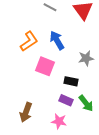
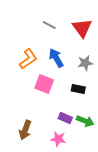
gray star: (86, 58) -> (85, 63), moved
black rectangle: (71, 81) -> (78, 89), moved
green arrow: (86, 103) -> (85, 121), turned -30

